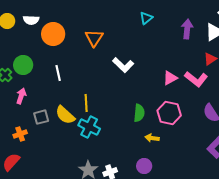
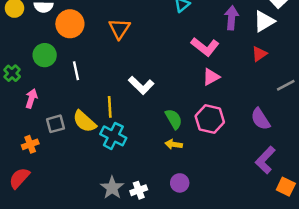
green circle: (23, 65) -> (45, 55), moved
white L-shape: (123, 65) -> (141, 85), moved
pink L-shape: (196, 79) -> (205, 47), moved
green semicircle: (139, 113) -> (174, 119), turned -36
yellow arrow: (152, 138) -> (174, 144), moved

